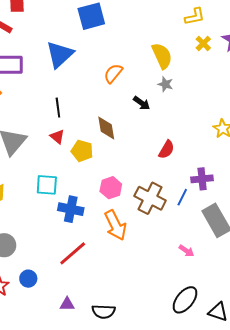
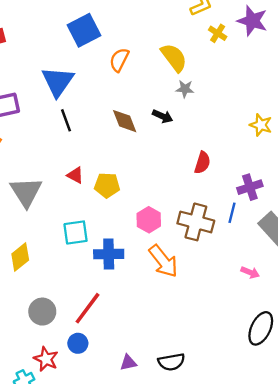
orange semicircle: (113, 73) -> (119, 60), moved
black line: (58, 108) -> (66, 120), moved
brown diamond: (106, 128) -> (125, 121), moved
red line: (73, 253) -> (87, 308), moved

